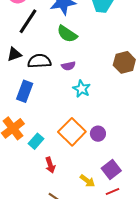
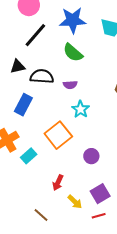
orange square: (72, 132) -> (58, 135), moved
red arrow: (50, 165) -> (58, 183), moved, turned 35

